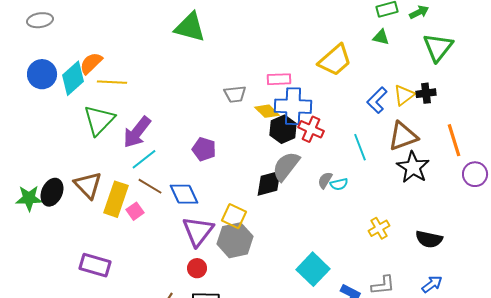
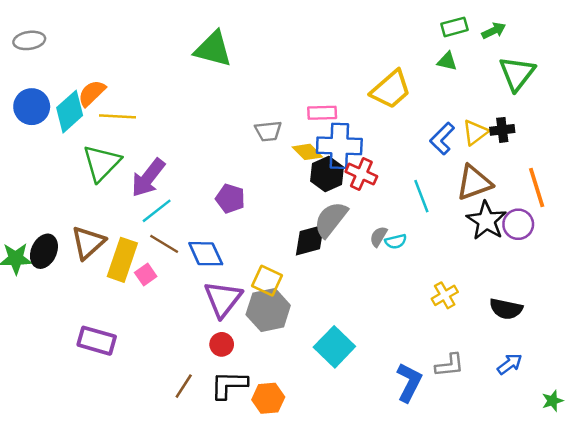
purple circle: (475, 174) -> (518, 224), moved
brown triangle: (88, 185) -> (88, 243), turned 32
cyan square: (313, 269) -> (334, 347), moved

